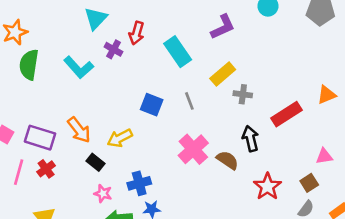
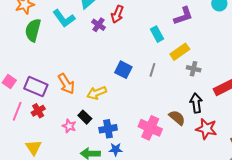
cyan rectangle: (178, 52) -> (157, 34), moved, size x0.7
cyan L-shape: (79, 67) -> (64, 18), moved
gray line: (189, 101) -> (152, 70), turned 32
pink cross: (193, 149) -> (150, 128), moved, turned -30
black rectangle: (96, 162) -> (85, 117), moved
red star: (267, 187) -> (206, 129), moved, turned -30
pink star: (103, 193) -> (69, 126), moved

